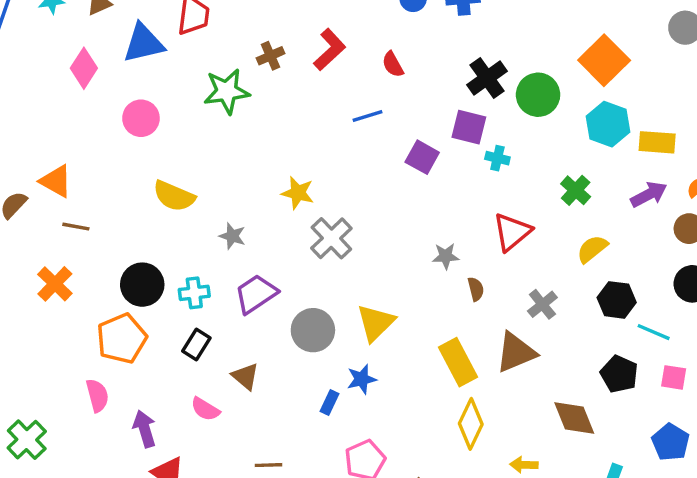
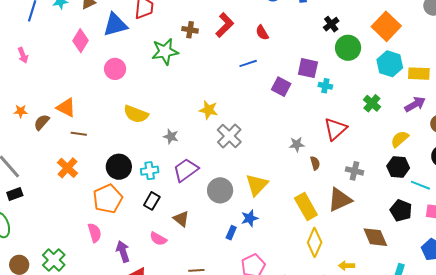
brown cross: (271, 56) -> (190, 30), turned 35
black cross: (487, 78) -> (331, 24), moved, size x0.7
yellow semicircle: (592, 249) -> (400, 139), moved
gray cross: (542, 304) -> (354, 171), turned -36

